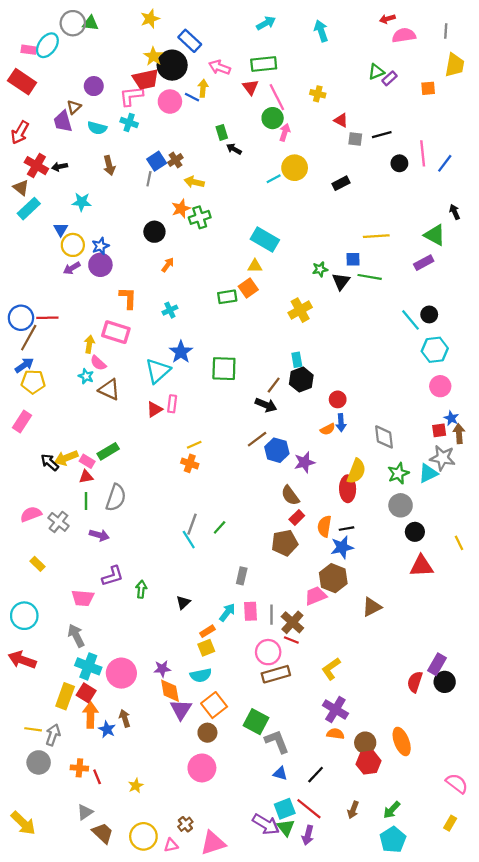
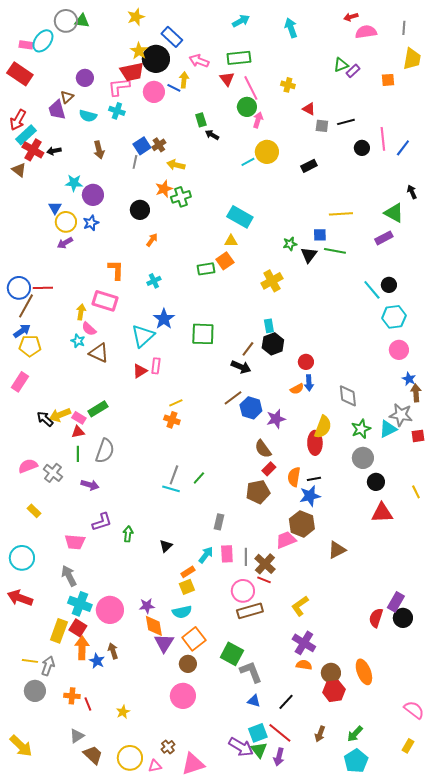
cyan rectangle: (29, 209) -> (26, 135), moved
purple circle: (100, 265) -> (93, 195), moved
red square: (439, 430) -> (418, 436), moved
cyan line: (189, 540) -> (171, 489), turned -42

